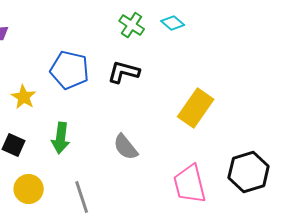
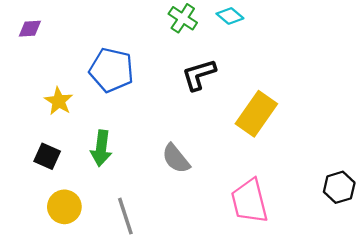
black L-shape: (124, 72) -> (199, 75), moved, turned -32
black hexagon: (249, 172) -> (339, 187), moved, size x0.7

